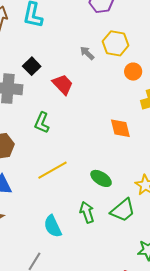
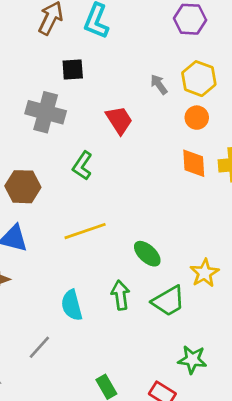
black square: (32, 66) -> (73, 70), moved, turned 30
orange circle: (133, 72) -> (197, 118), moved
orange diamond: (120, 128) -> (194, 163), moved

